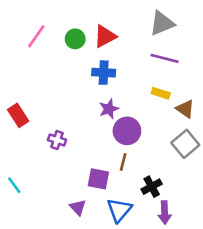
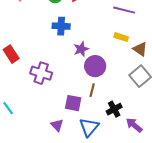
blue cross: (104, 73) -> (61, 26), moved
purple cross: (57, 140) -> (41, 73), size x1.5
purple arrow: (165, 213) -> (134, 125), moved, turned 132

